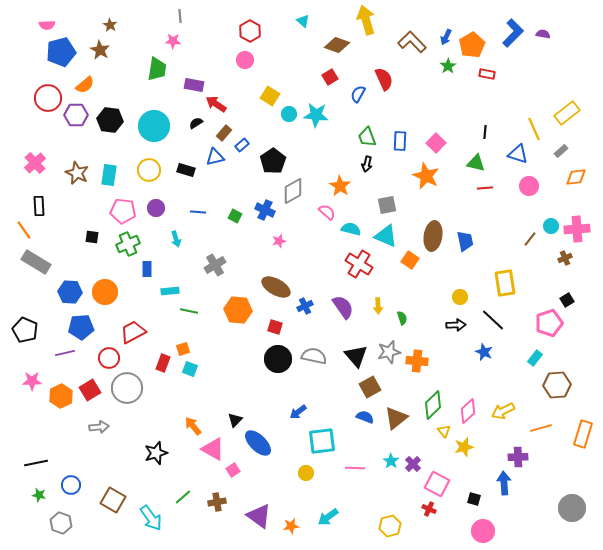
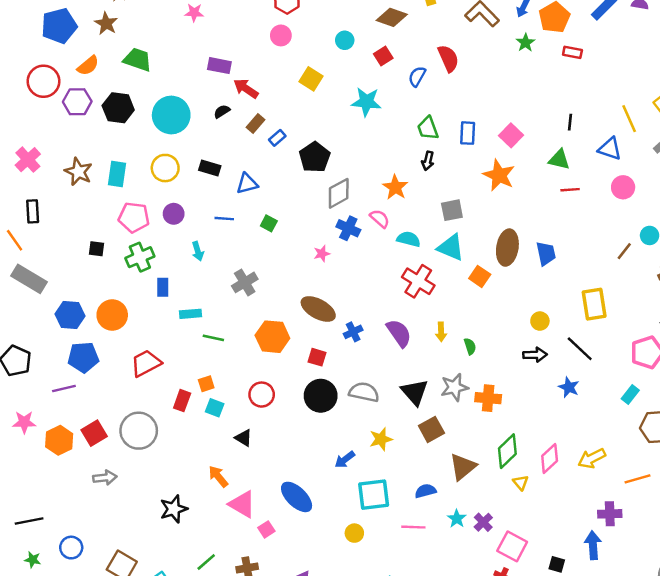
green trapezoid: (157, 69) -> (137, 60), moved, turned -80
cyan circle: (289, 114) -> (345, 40), moved
blue triangle: (215, 157) -> (247, 184), moved
blue cross: (265, 210) -> (348, 228), moved
red circle: (109, 358) -> (262, 395), moved
blue semicircle: (365, 417) -> (425, 491), moved, turned -36
black triangle: (235, 420) -> (244, 438), moved, turned -42
yellow star: (464, 447) -> (381, 439), moved

